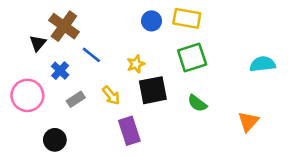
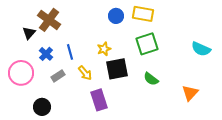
blue line: (91, 55) -> (70, 52), moved, turned 35
cyan semicircle: (263, 64) -> (201, 49), turned -150

